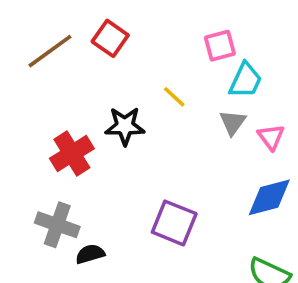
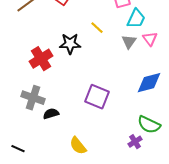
pink triangle: (271, 137) -> (150, 39), moved

